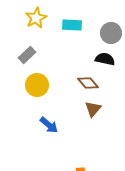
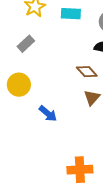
yellow circle: (37, 85) -> (19, 85), moved

